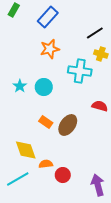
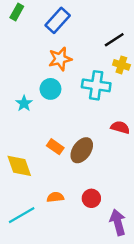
cyan circle: (44, 87) -> (50, 89), moved
yellow diamond: (26, 150) -> (19, 166), moved
red circle: (63, 175) -> (91, 198), moved

